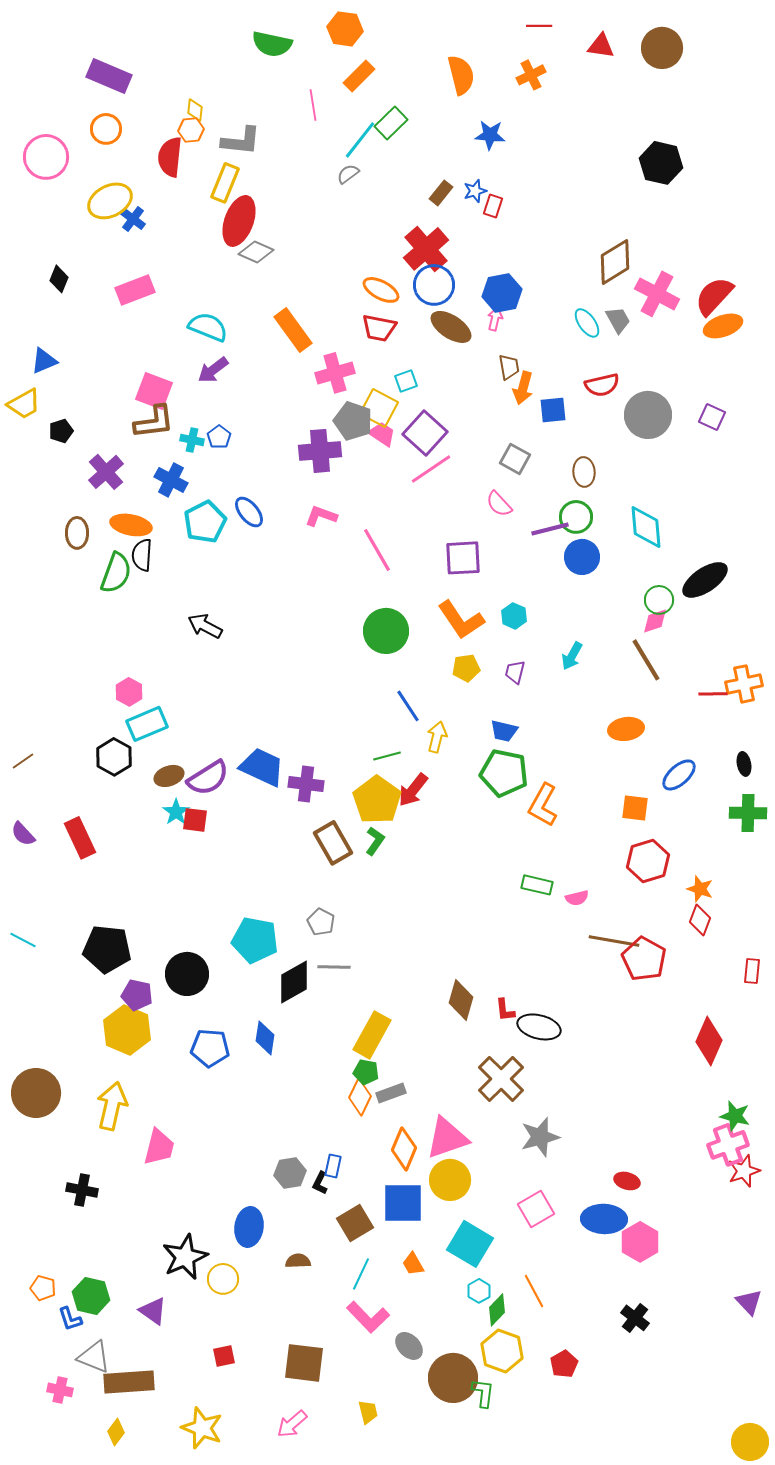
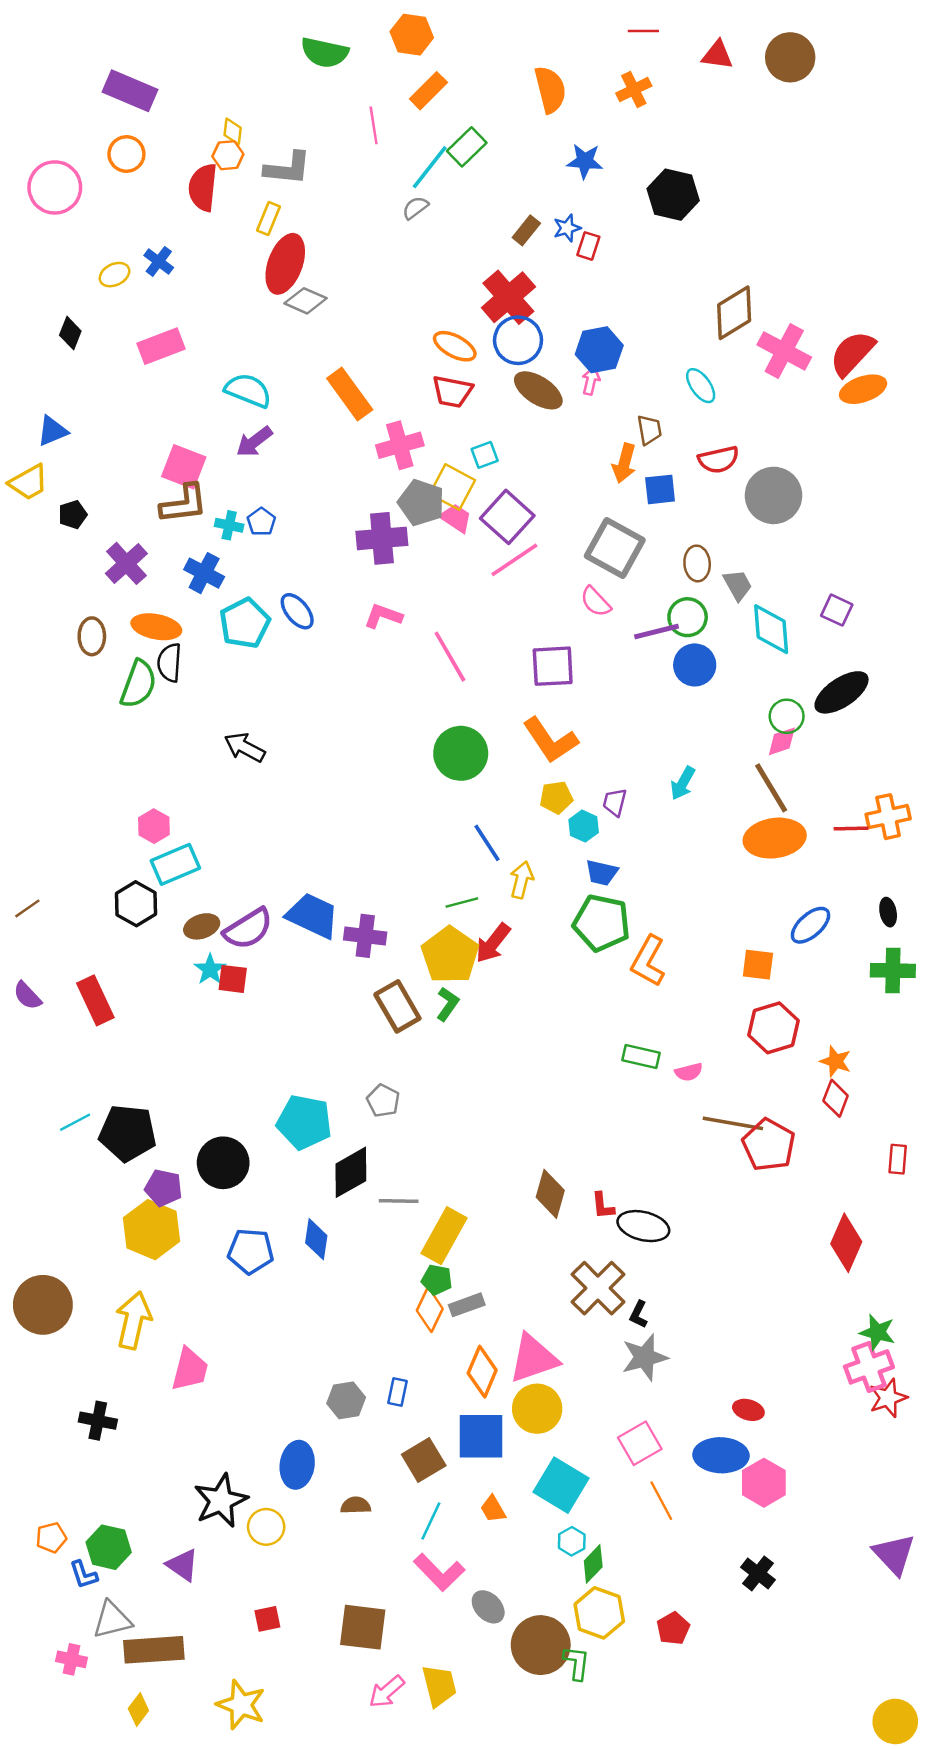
black hexagon: (661, 163) -> (673, 195), moved
yellow rectangle: (225, 183) -> (269, 218), size x0.7
yellow ellipse: (110, 201) -> (115, 275), moved, size x0.6
gray trapezoid: (618, 320) -> (738, 585), moved
brown trapezoid: (509, 367) -> (649, 430), moved
purple square: (712, 417) -> (837, 610), moved
gray square: (515, 459) -> (615, 548), size x1.6
cyan hexagon: (514, 616) -> (584, 826), moved
orange ellipse: (626, 729) -> (775, 838), moved, size x1.4
cyan line: (23, 940) -> (75, 1122), moved, turned -56
gray line: (334, 967) -> (399, 1201), moved
black L-shape: (320, 1183) -> (639, 1314), moved
orange pentagon: (43, 1288) -> (51, 1538), turned -30
orange line: (534, 1291) -> (661, 1501), moved
purple triangle: (749, 1302) -> (894, 1554), size x1.4
gray triangle: (94, 1357) -> (112, 1620), turned -36
yellow trapezoid: (368, 1412) -> (439, 1686), size x1.5
pink arrow: (292, 1424) -> (387, 1692), moved

